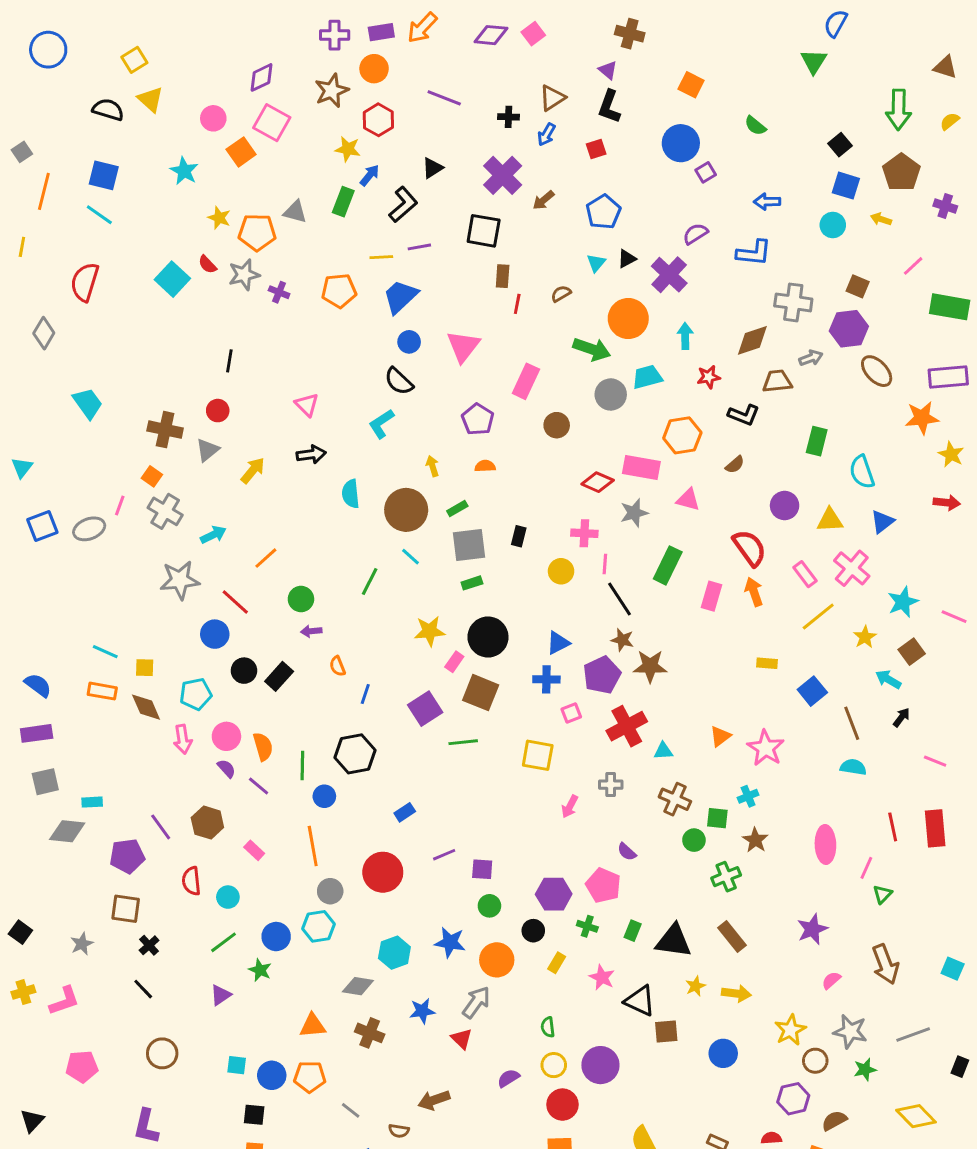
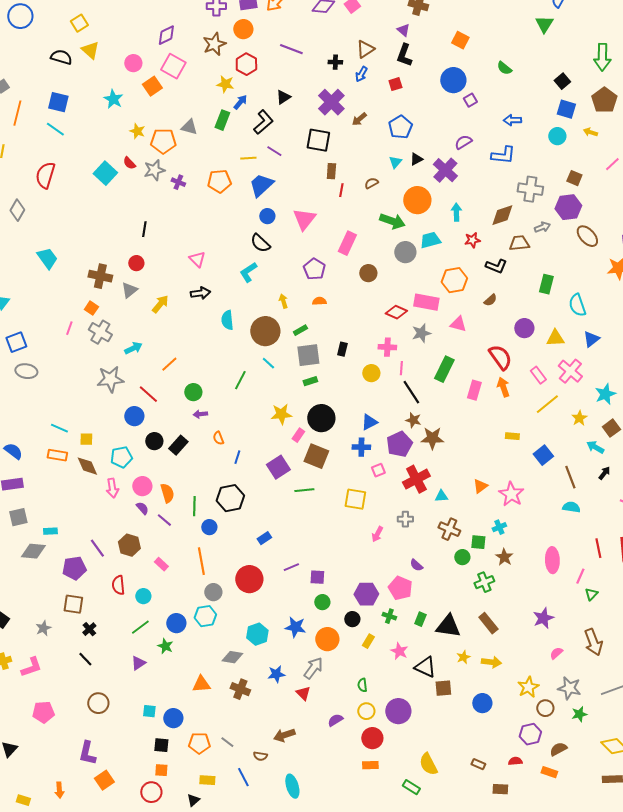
purple line: (419, 247) -> (274, 151), turned 42
gray ellipse: (89, 529) -> (26, 371), moved, turned 30
orange pentagon: (310, 1077) -> (199, 743), moved

